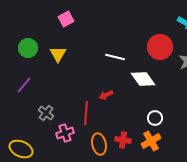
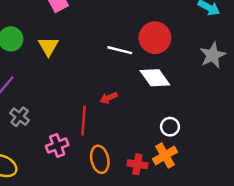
red circle: (160, 47) -> (155, 38), moved
gray cross: (46, 113) -> (20, 117), moved
red cross: (123, 140) -> (137, 164), moved

